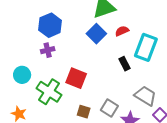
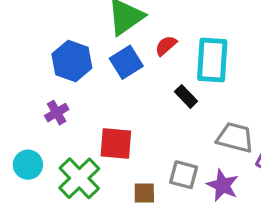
blue hexagon: (50, 25) -> (72, 61), moved
blue square: (96, 34) -> (126, 62), turned 30
green cross: (49, 92) -> (79, 178), turned 30

